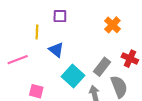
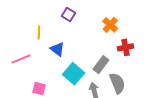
purple square: (60, 16) -> (69, 14), moved, turned 32
red cross: (130, 59) -> (126, 47), moved, turned -35

